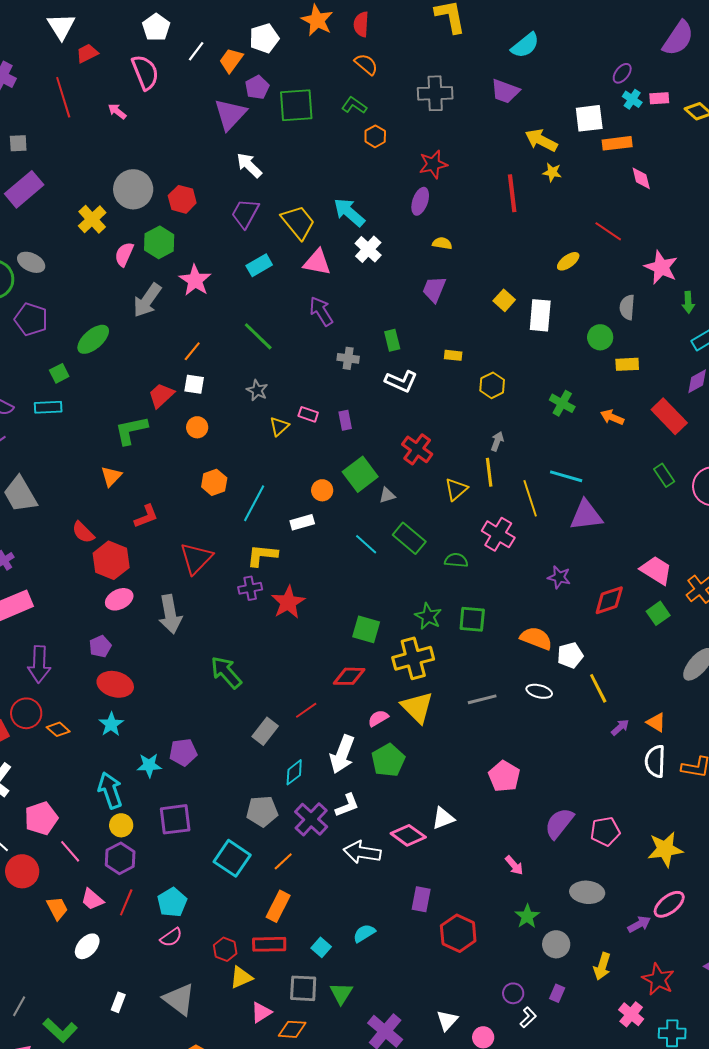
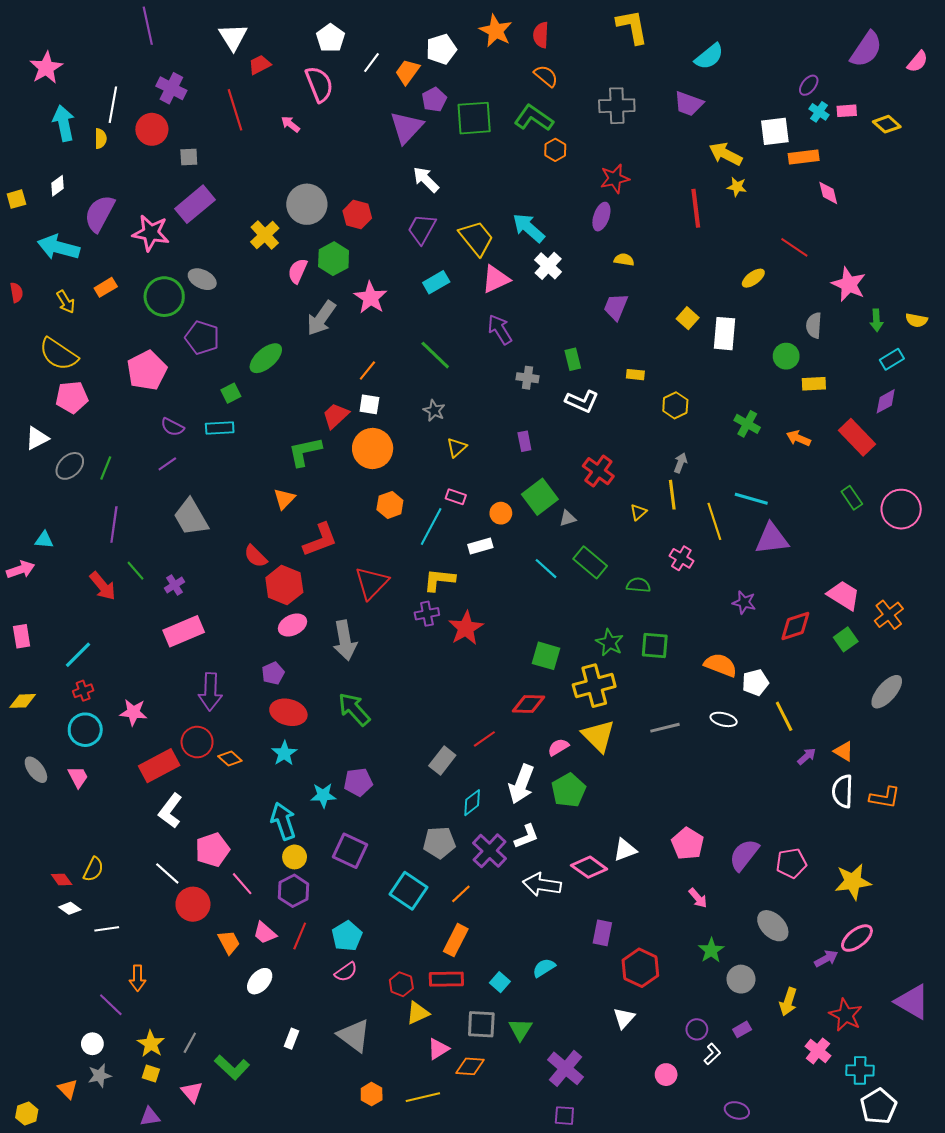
green L-shape: (354, 105) -> (534, 118), size x1.5
pink triangle: (317, 262) -> (496, 279), turned -36
pink rectangle: (308, 414) -> (456, 497), moved
orange circle: (197, 427) -> (373, 448), size x1.8
yellow triangle: (456, 489) -> (638, 512), size x0.7
red L-shape: (146, 516) -> (320, 540), size x1.4
pink cross: (498, 534) -> (681, 558), size x0.7
green arrow: (226, 672) -> (354, 709), moved
pink pentagon: (504, 776) -> (688, 844), moved
purple square: (175, 819) -> (350, 851), turned 32
gray ellipse: (587, 892) -> (773, 926), turned 40
purple rectangle: (557, 993) -> (742, 1029), turned 36
white triangle: (447, 1020) -> (624, 1018), moved

